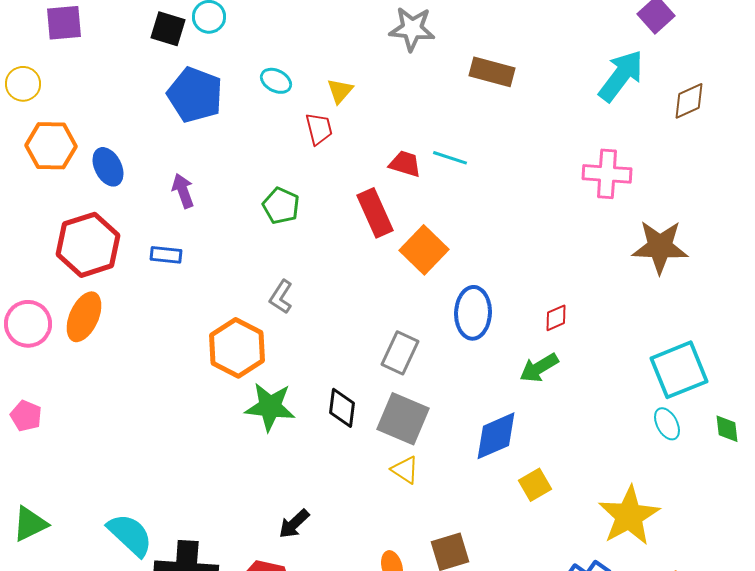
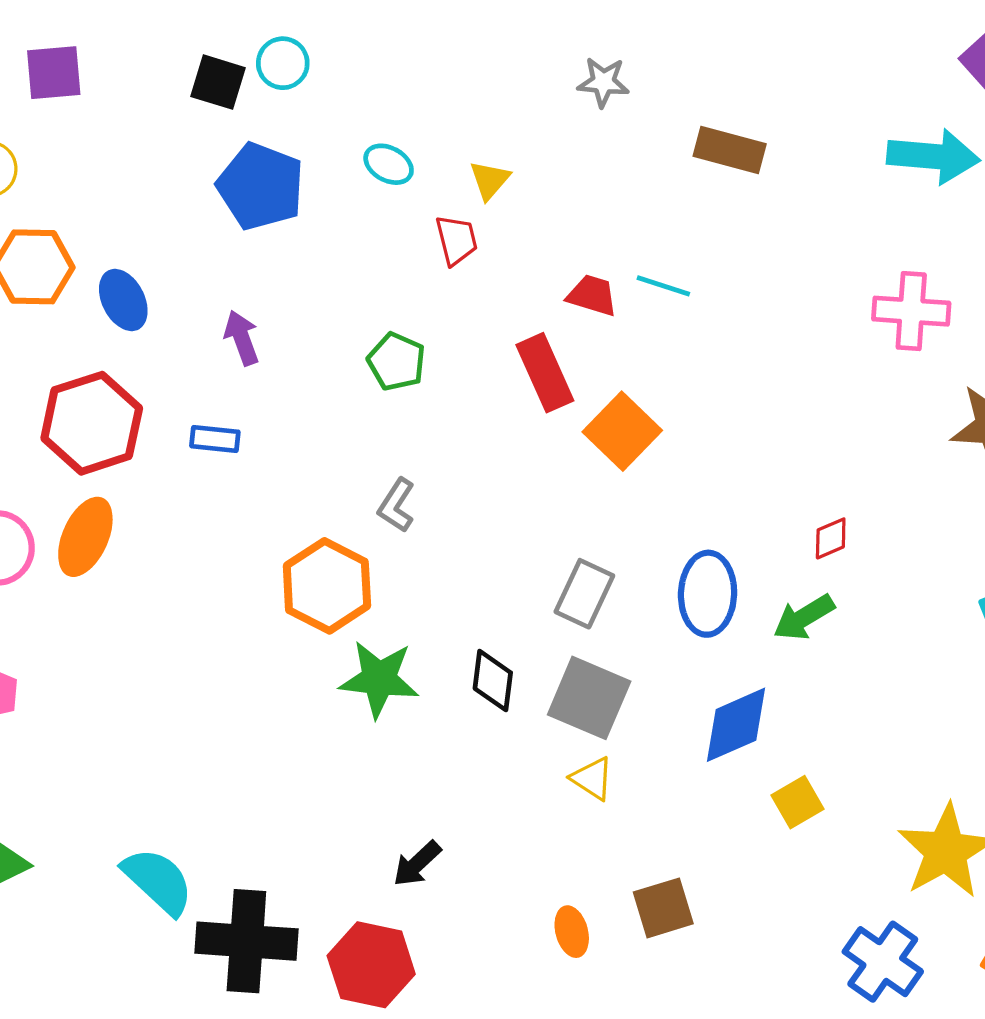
gray star: (412, 29) -> (603, 82), size x0.7
cyan arrow: (621, 76) -> (933, 156), turned 58
blue ellipse: (473, 313) -> (708, 594), moved

